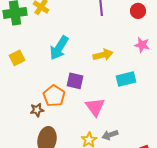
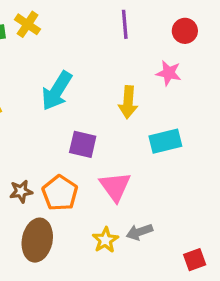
pink star: (142, 45) -> (169, 73), moved
yellow arrow: (103, 55) -> (128, 102), turned 108
orange pentagon: (54, 96) -> (60, 193), moved

